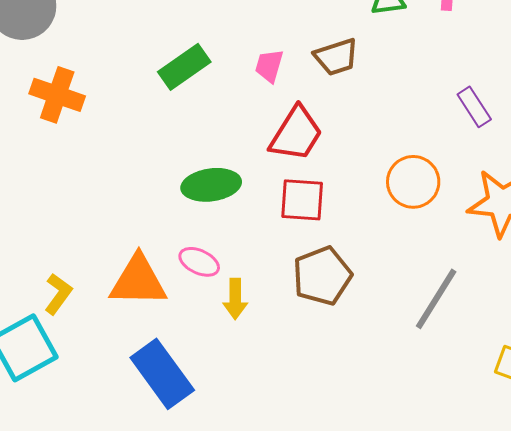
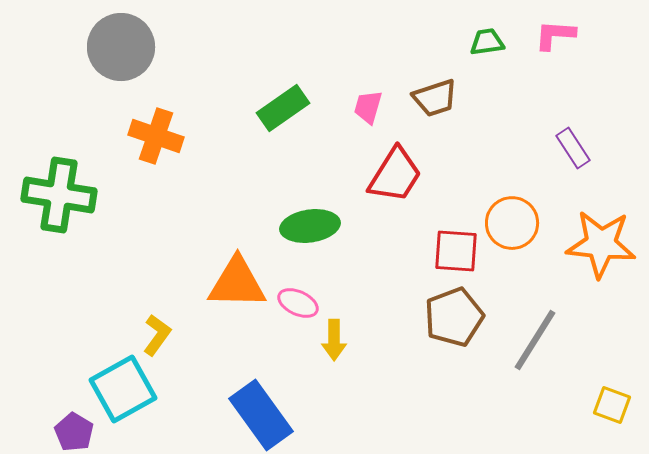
red square: (302, 200) -> (456, 251), moved
brown pentagon: (322, 276) -> (454, 317), moved
orange triangle: (138, 281) -> (237, 283), moved

